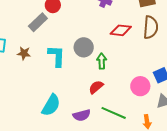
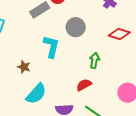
gray circle: (84, 47) -> (76, 27), moved
brown star: (24, 53) -> (24, 67), moved

